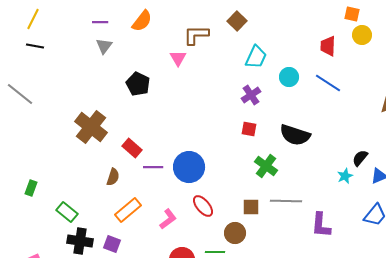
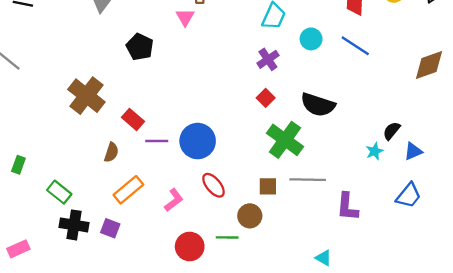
red square: (249, 129) -> (266, 98), turned 35
green cross: (266, 166) -> (285, 140), size x1.4

